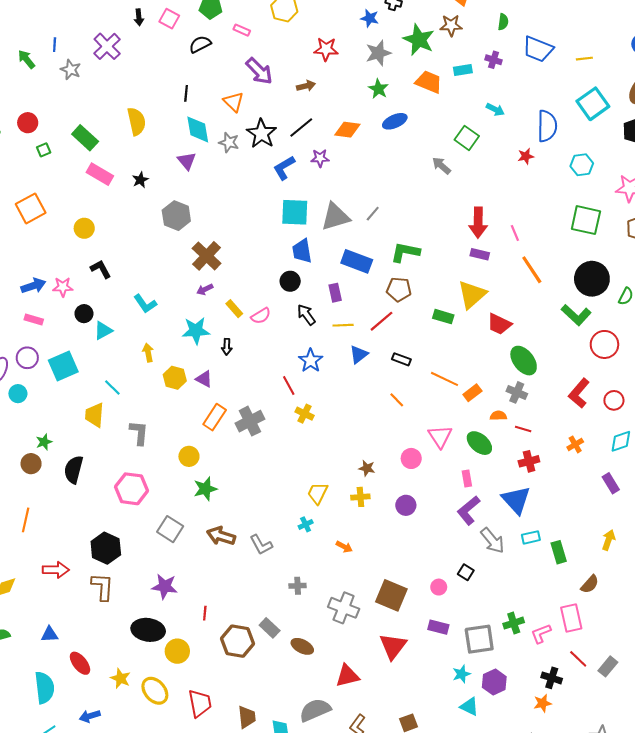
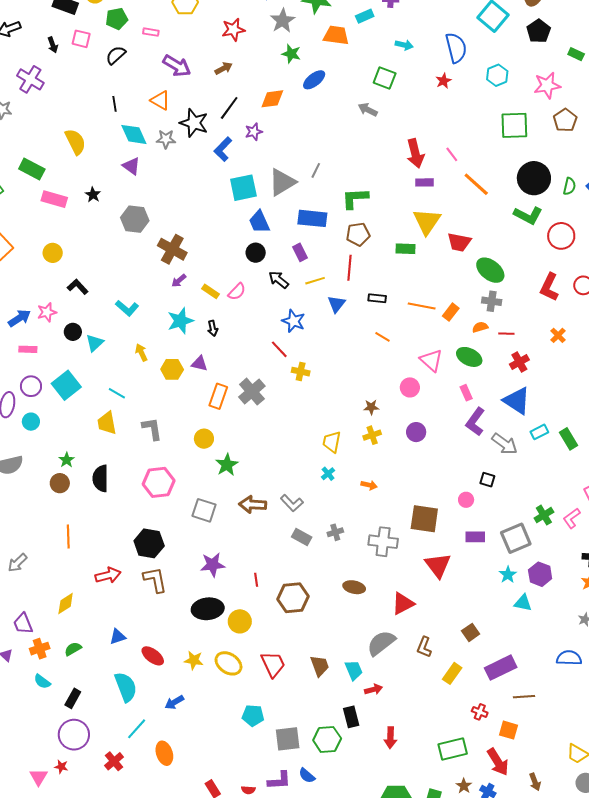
red line: (381, 321) -> (350, 268), turned -30
gray rectangle: (270, 628) -> (302, 537), moved

